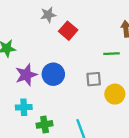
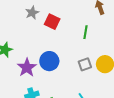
green line: (112, 54) -> (85, 32), moved, turned -64
gray square: (94, 79) -> (85, 64), moved

